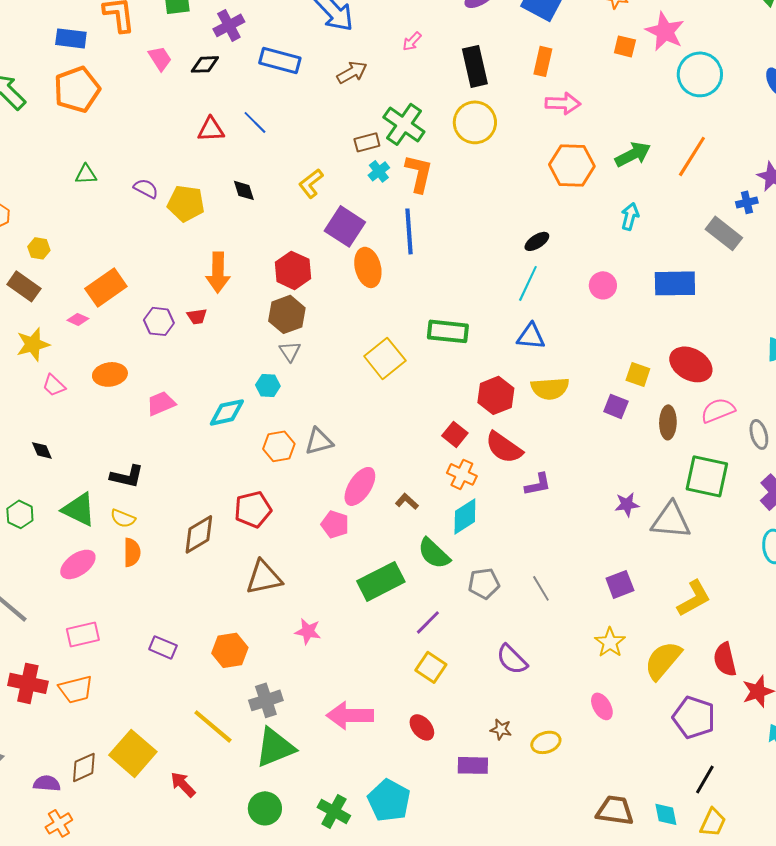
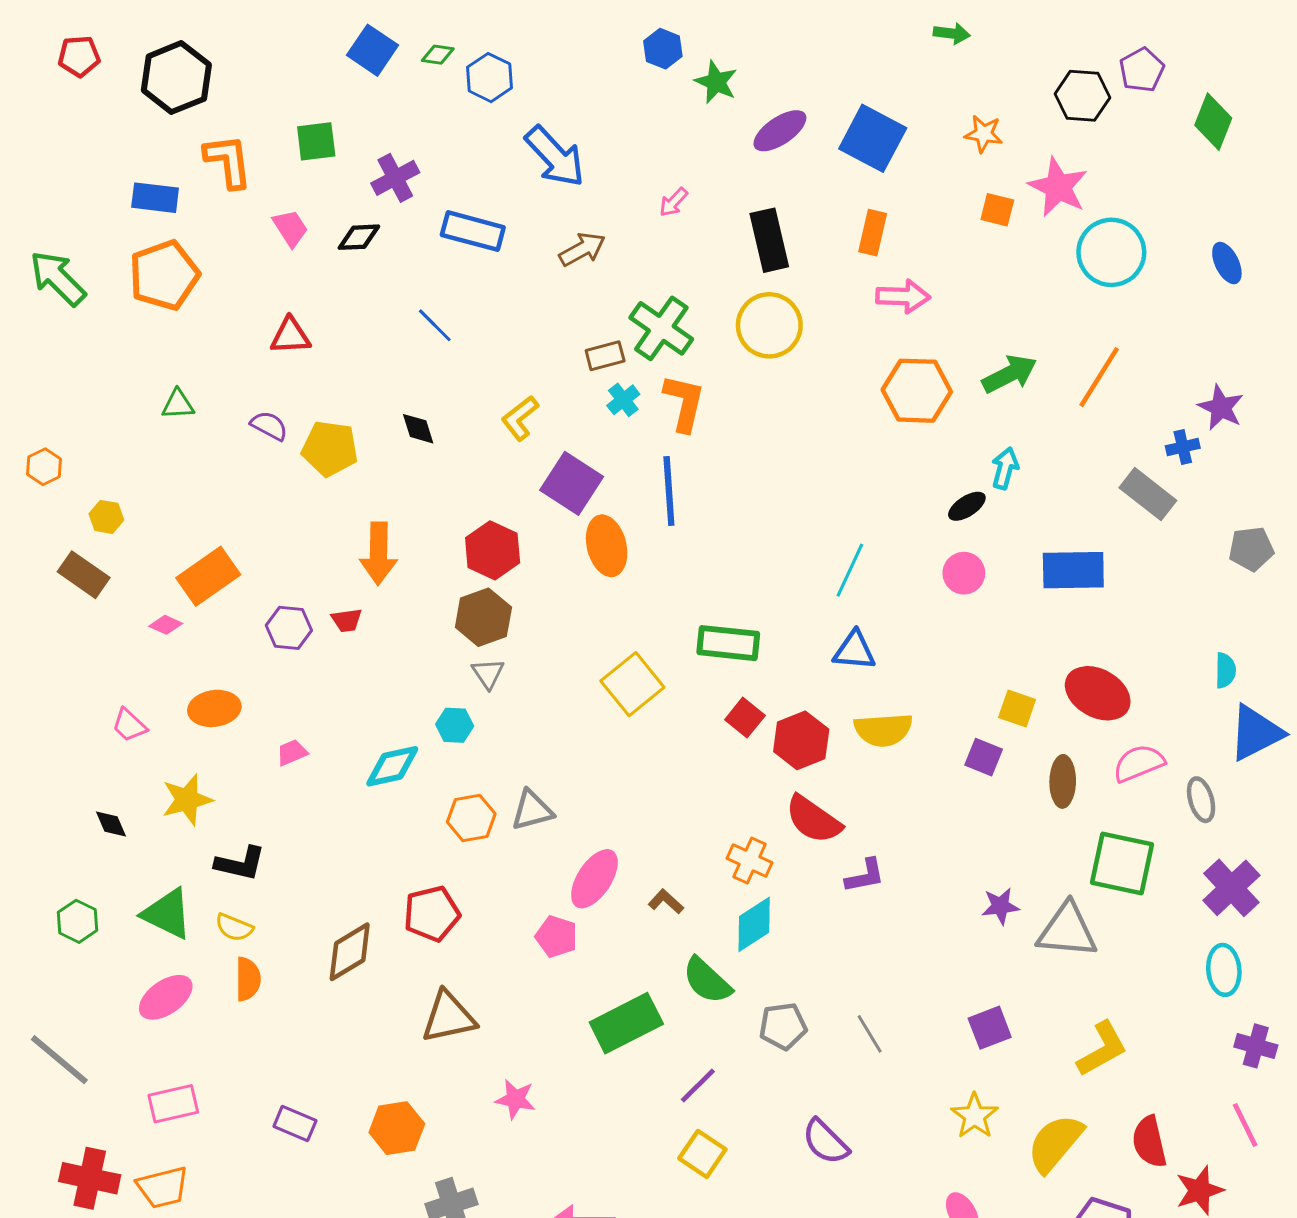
red triangle: (211, 129) -> (290, 336), moved
black ellipse: (537, 241) -> (967, 506), moved
yellow star: (33, 344) -> (187, 800), moved
pink trapezoid: (161, 403) -> (292, 753), size x0.7
red square: (455, 434) -> (745, 718), moved

